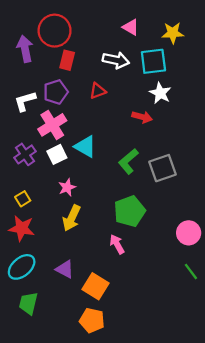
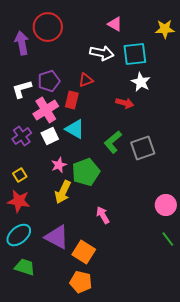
yellow star: (173, 33) -> (165, 29), moved
red rectangle: (67, 60) -> (72, 100), moved
green pentagon: (130, 211) -> (86, 172), moved
purple triangle: (65, 269) -> (57, 237), size x1.5
green trapezoid: (28, 303) -> (25, 267), turned 95

